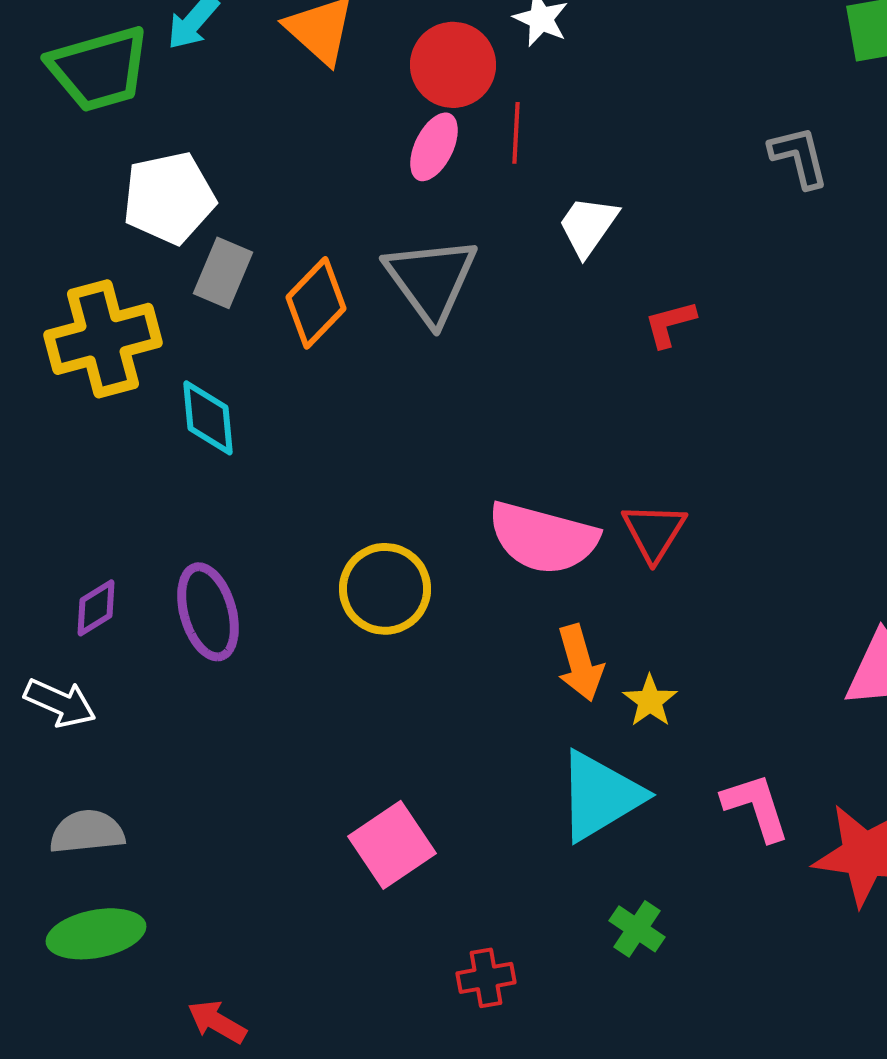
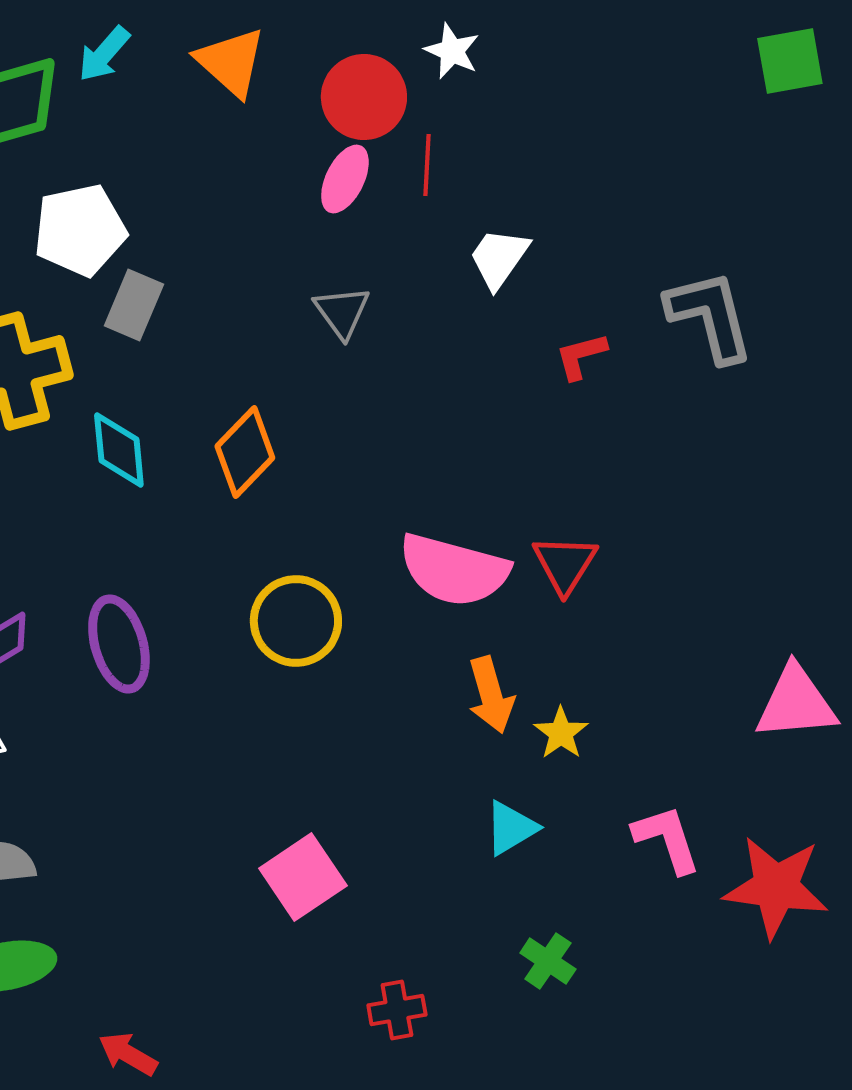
gray L-shape: (799, 157) -> (710, 316), moved, size x1.5
gray triangle: (431, 280) -> (342, 312), size x0.6
orange diamond: (316, 303) -> (245, 452), moved
cyan triangle: (600, 796) -> (511, 828), size x0.6

